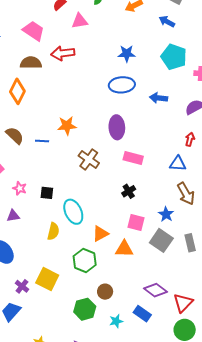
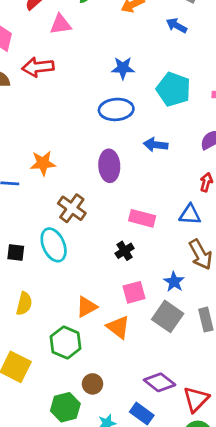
cyan pentagon: (174, 57) -> (173, 89), moved
blue arrow: (159, 98) -> (156, 145), moved
pink rectangle: (133, 158) -> (142, 218), moved
cyan ellipse: (73, 212) -> (54, 245), moved
pink square: (136, 222) -> (134, 292), turned -30
orange triangle: (124, 249) -> (118, 327), turned 36

